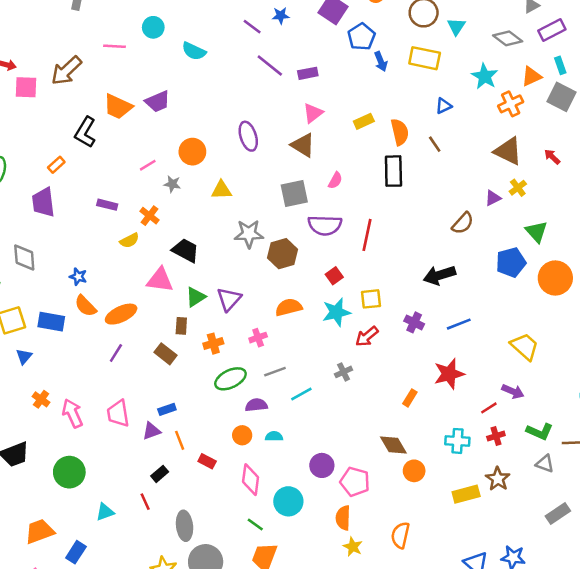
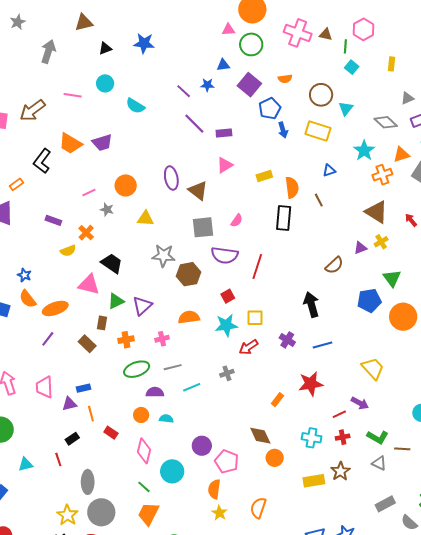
brown triangle: (303, 145) -> (198, 191), moved
black arrow: (439, 275) -> (311, 305), turned 85

